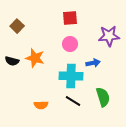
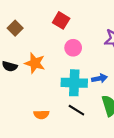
red square: (70, 18) -> (61, 20), moved, turned 35
blue arrow: (93, 63) -> (99, 78), moved

